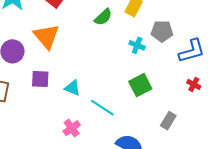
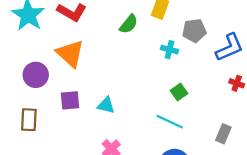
green square: (140, 85) -> (179, 92), size x0.7
cyan line: (102, 108) -> (170, 122), moved
gray rectangle: (168, 121) -> (223, 134), moved

